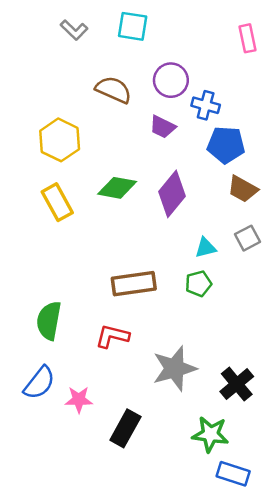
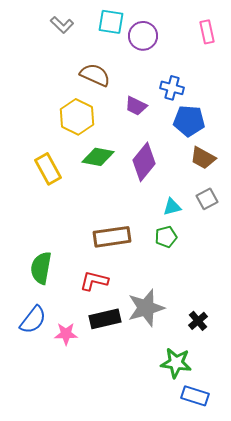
purple circle: (171, 80) -> (143, 36), moved
yellow hexagon: (60, 140) -> (77, 117), moved
black cross: (237, 384) -> (198, 321), size x0.7
black rectangle: (125, 428) -> (105, 319), moved, turned 48

